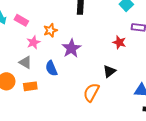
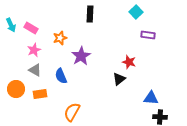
pink star: (33, 42) -> (34, 50), moved
red star: (119, 42) -> (129, 62), moved
orange semicircle: (91, 92) -> (72, 112), moved

